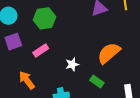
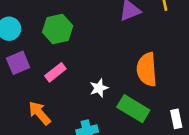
orange semicircle: (109, 53) -> (147, 69), turned -50
green rectangle: (97, 81) -> (133, 109), size x1.6

